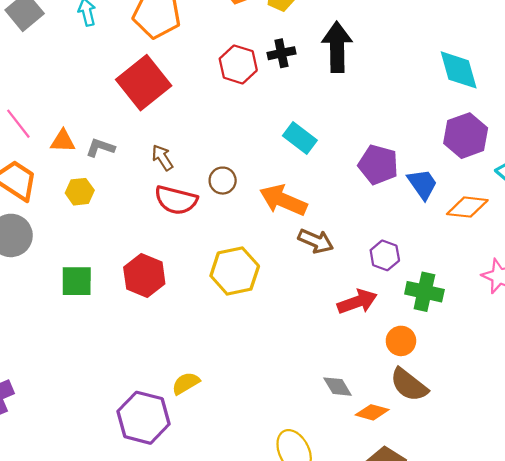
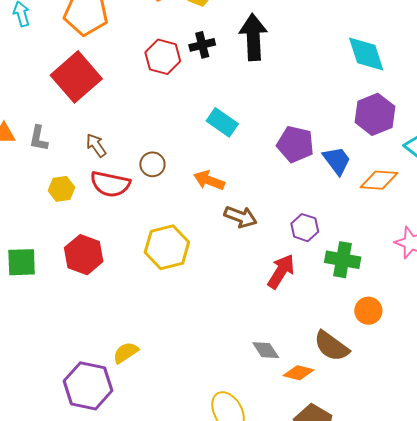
gray L-shape: (100, 148) -> (39, 138), turned -96
yellow hexagon: (80, 192) -> (61, 189), moved
orange arrow: (283, 200) -> (209, 180), size x0.7
red arrow: (357, 302) -> (281, 271), turned -36
orange circle: (401, 341) -> (368, 311), moved

